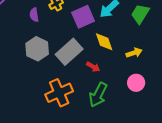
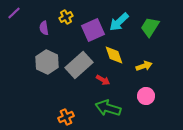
orange cross: (59, 93) -> (66, 117), moved, size x0.6
green arrow: (98, 95) -> (108, 108), turned 80

